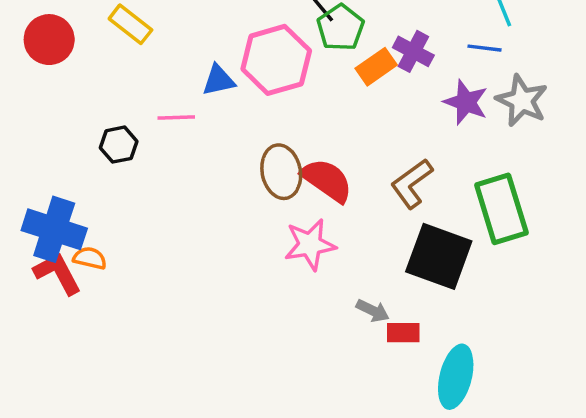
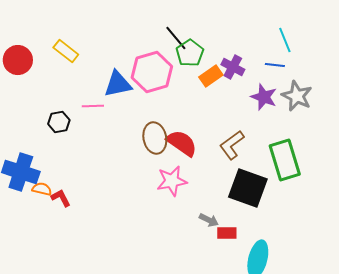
blue triangle: (219, 80) -> (118, 84), size x1.4
red L-shape: (58, 273) -> (61, 198), moved, size x0.7

